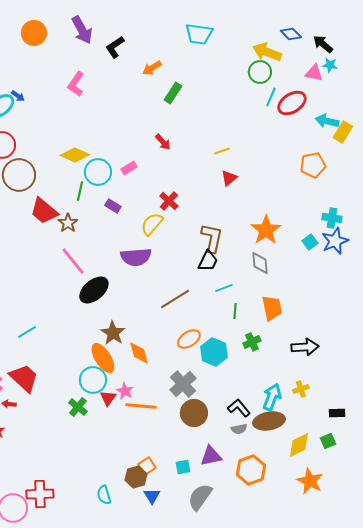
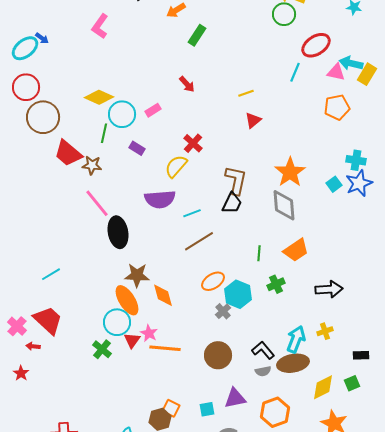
pink triangle: (314, 73) -> (336, 72), moved
cyan line: (271, 97) -> (295, 72), moved
brown star: (68, 223) -> (92, 165), turned -30
gray diamond: (260, 263) -> (284, 205), size x1.4
cyan line: (224, 288) -> (192, 213), moved
black ellipse: (94, 290) -> (118, 232), turned -60
orange trapezoid: (272, 308) -> (296, 250), turned 68
brown star: (113, 333) -> (137, 275), turned -30
gray cross: (183, 384) -> (223, 311), moved, size x0.6
orange square: (147, 466) -> (171, 408), turned -30

